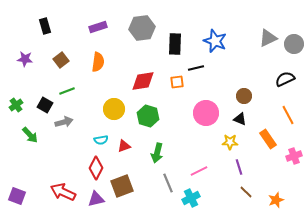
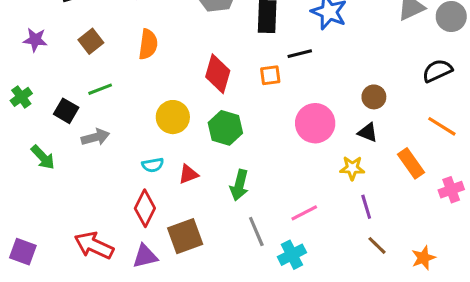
red diamond: (143, 81) -> (218, 74), turned -65
green cross: (16, 105) -> (21, 97), moved
orange line: (288, 115) -> (442, 126), turned -30

